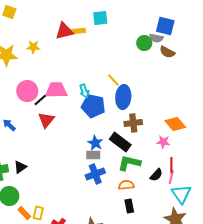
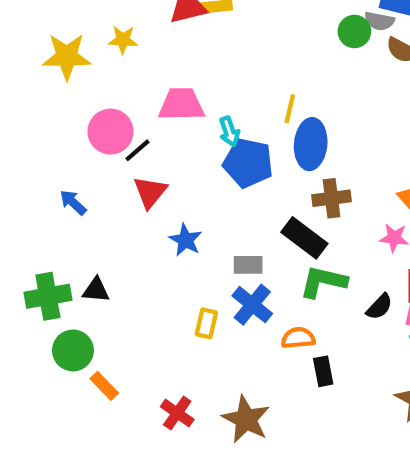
yellow line: (113, 80) -> (290, 109), turned 56
pink trapezoid: (56, 90) -> (181, 104), moved
blue star: (95, 143) -> (186, 240), moved
black triangle: (20, 167) -> (96, 290), turned 40
blue cross: (95, 174) -> (252, 305), turned -30
orange semicircle: (126, 185) -> (298, 338), moved
yellow rectangle: (38, 213) -> (206, 323), moved

